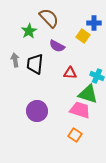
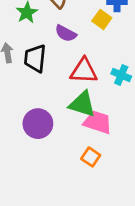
red triangle: (70, 73) -> (84, 71), size x1.5
green triangle: (88, 94) -> (82, 104), moved

